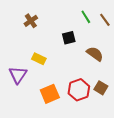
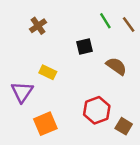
brown square: (101, 88) -> (124, 126), moved
orange square: (50, 94) -> (45, 124), moved

